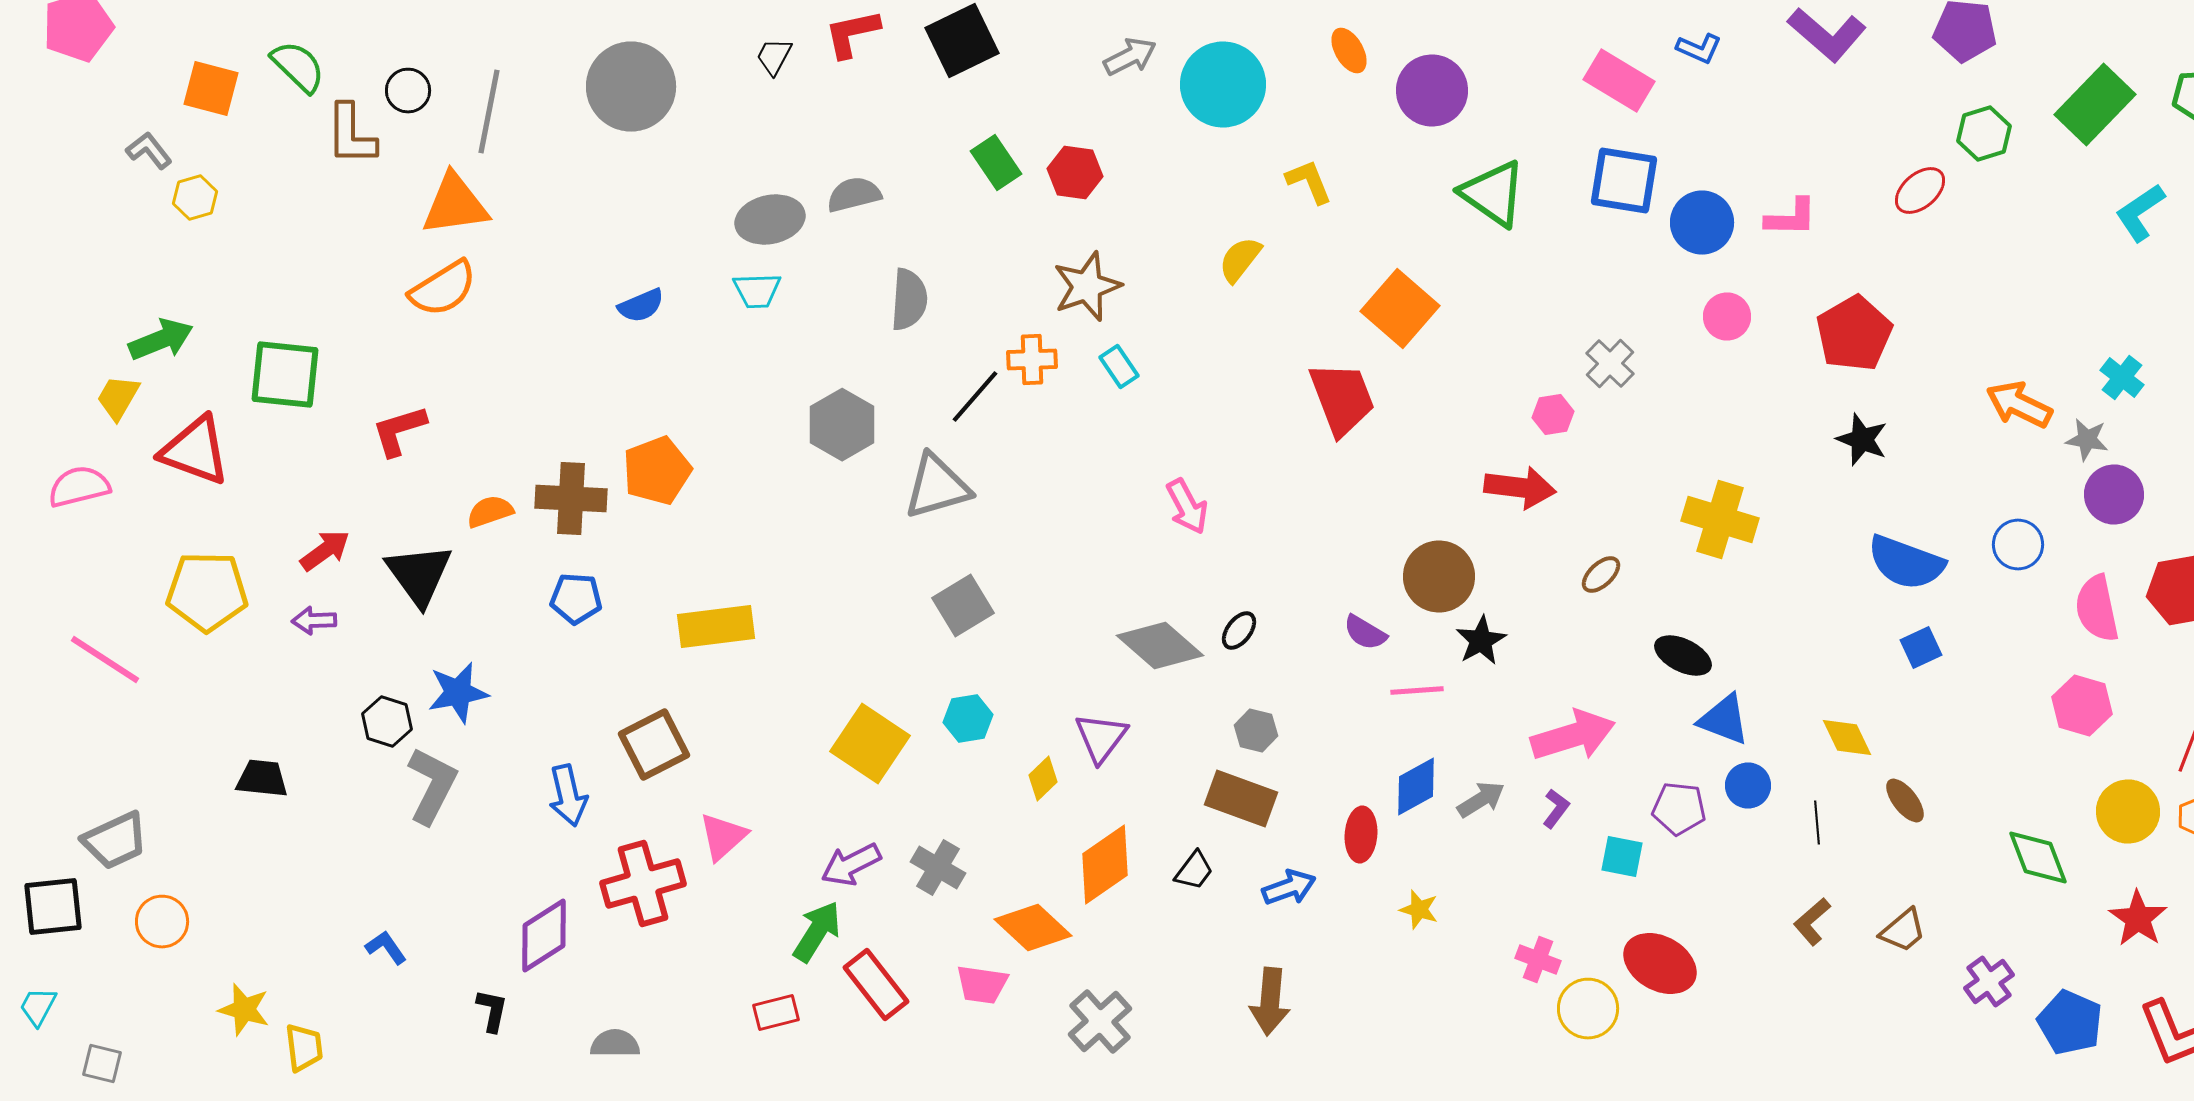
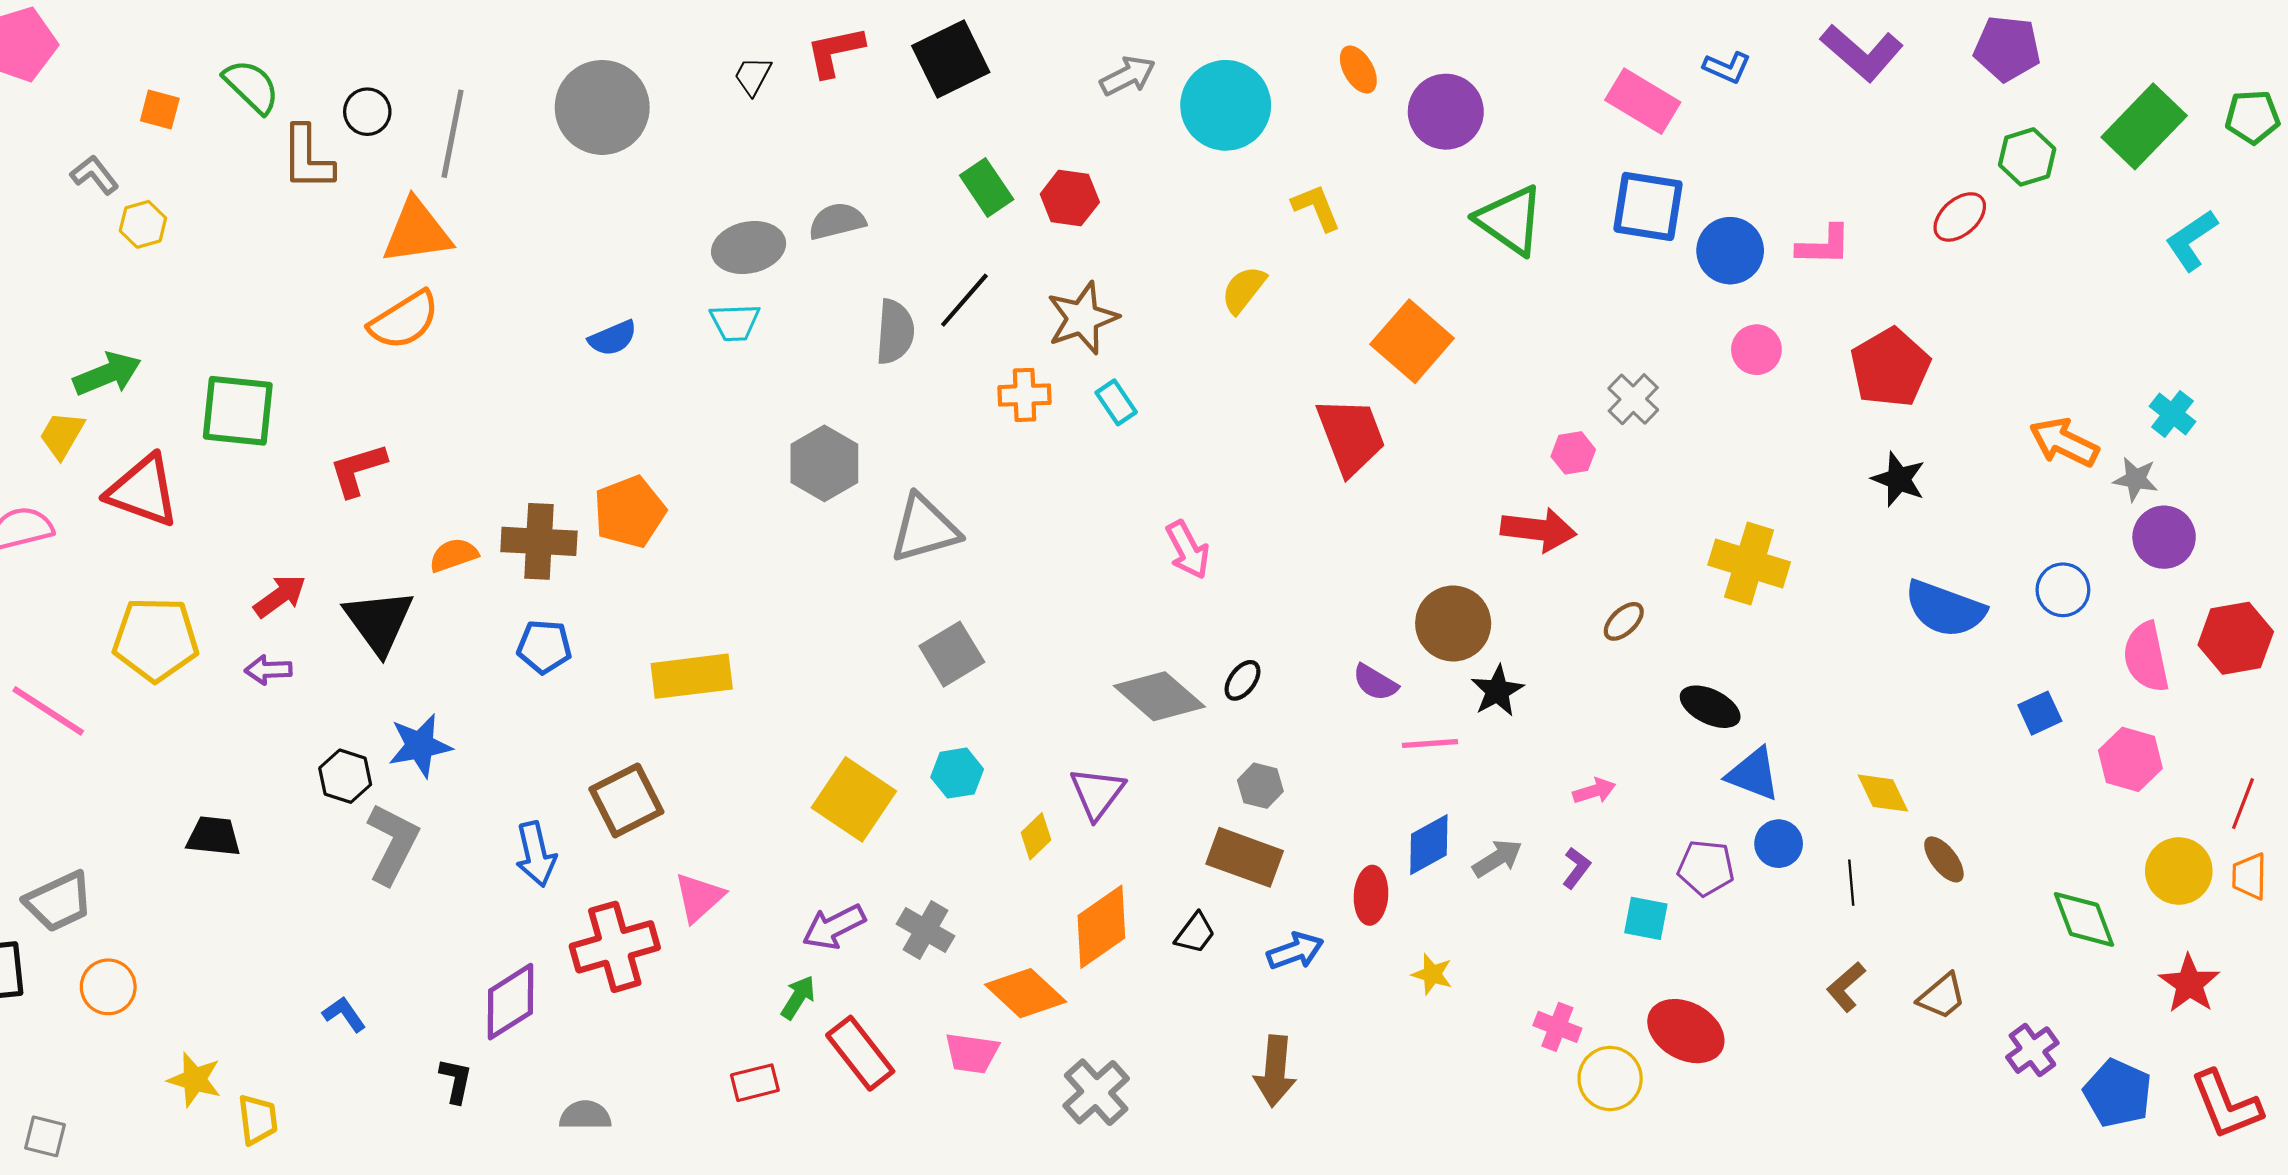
orange square: (211, 88) -> (160, 110), size x0.7
black line: (975, 396) -> (964, 300), moved
blue square: (1921, 648) -> (2040, 713), moved
pink arrow: (1573, 736) -> (1594, 791), size x0.5
green arrow: (817, 932) -> (798, 997), size x0.7

